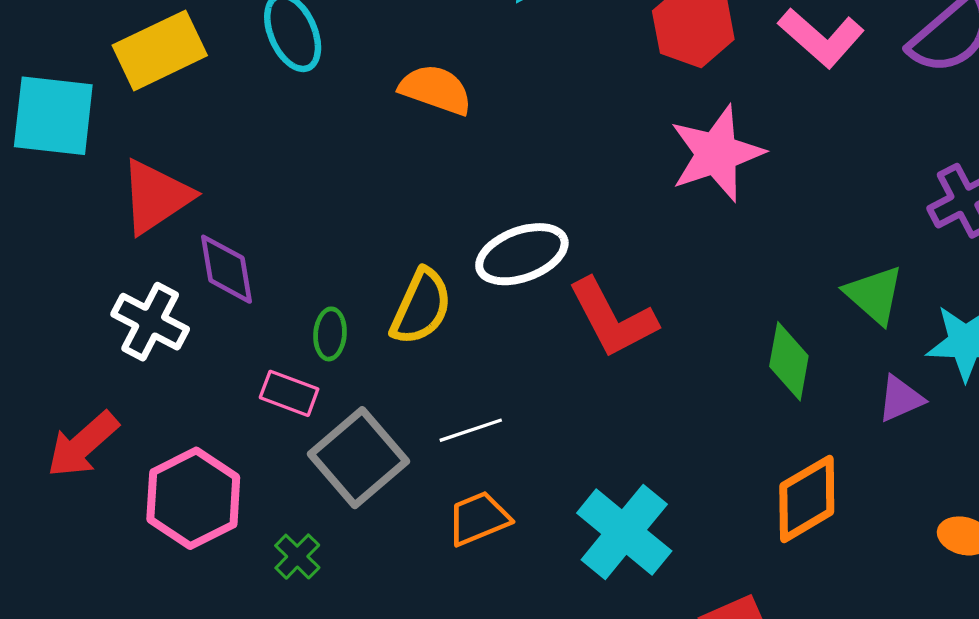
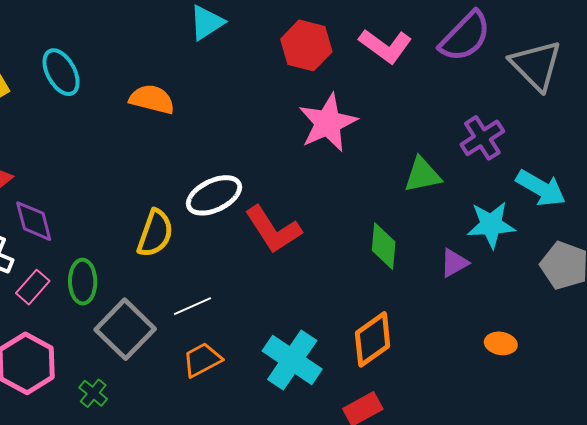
green triangle: (874, 295) -> (422, 175), moved, turned -48
green ellipse: (330, 334) -> (83, 282), moved, size x1.4
pink rectangle: (289, 393) -> (33, 287), moved, turned -64
orange diamond: (807, 499) -> (373, 339), moved

